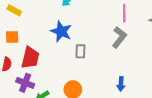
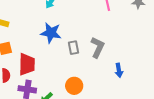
gray L-shape: (119, 37) -> (98, 47), moved

